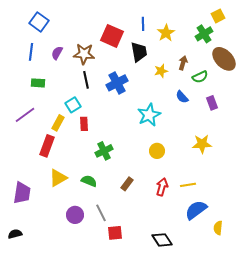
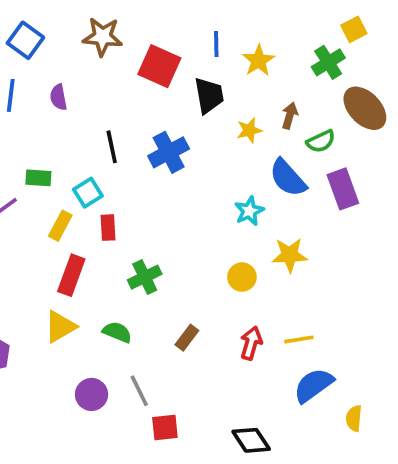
purple semicircle: (57, 53) -> (58, 97), turned -40
brown star: (84, 54) -> (103, 37), moved
green rectangle: (38, 83) -> (38, 178), moved
blue semicircle: (182, 97) -> (288, 178), size x1.6
purple rectangle: (212, 103) -> (343, 189), size x1.5
cyan star: (149, 115) -> (249, 211), moved, size x0.7
yellow star: (202, 144) -> (290, 255), moved
red rectangle: (47, 146) -> (71, 275), moved

